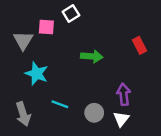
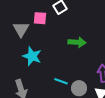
cyan line: (60, 104) -> (61, 81), moved

